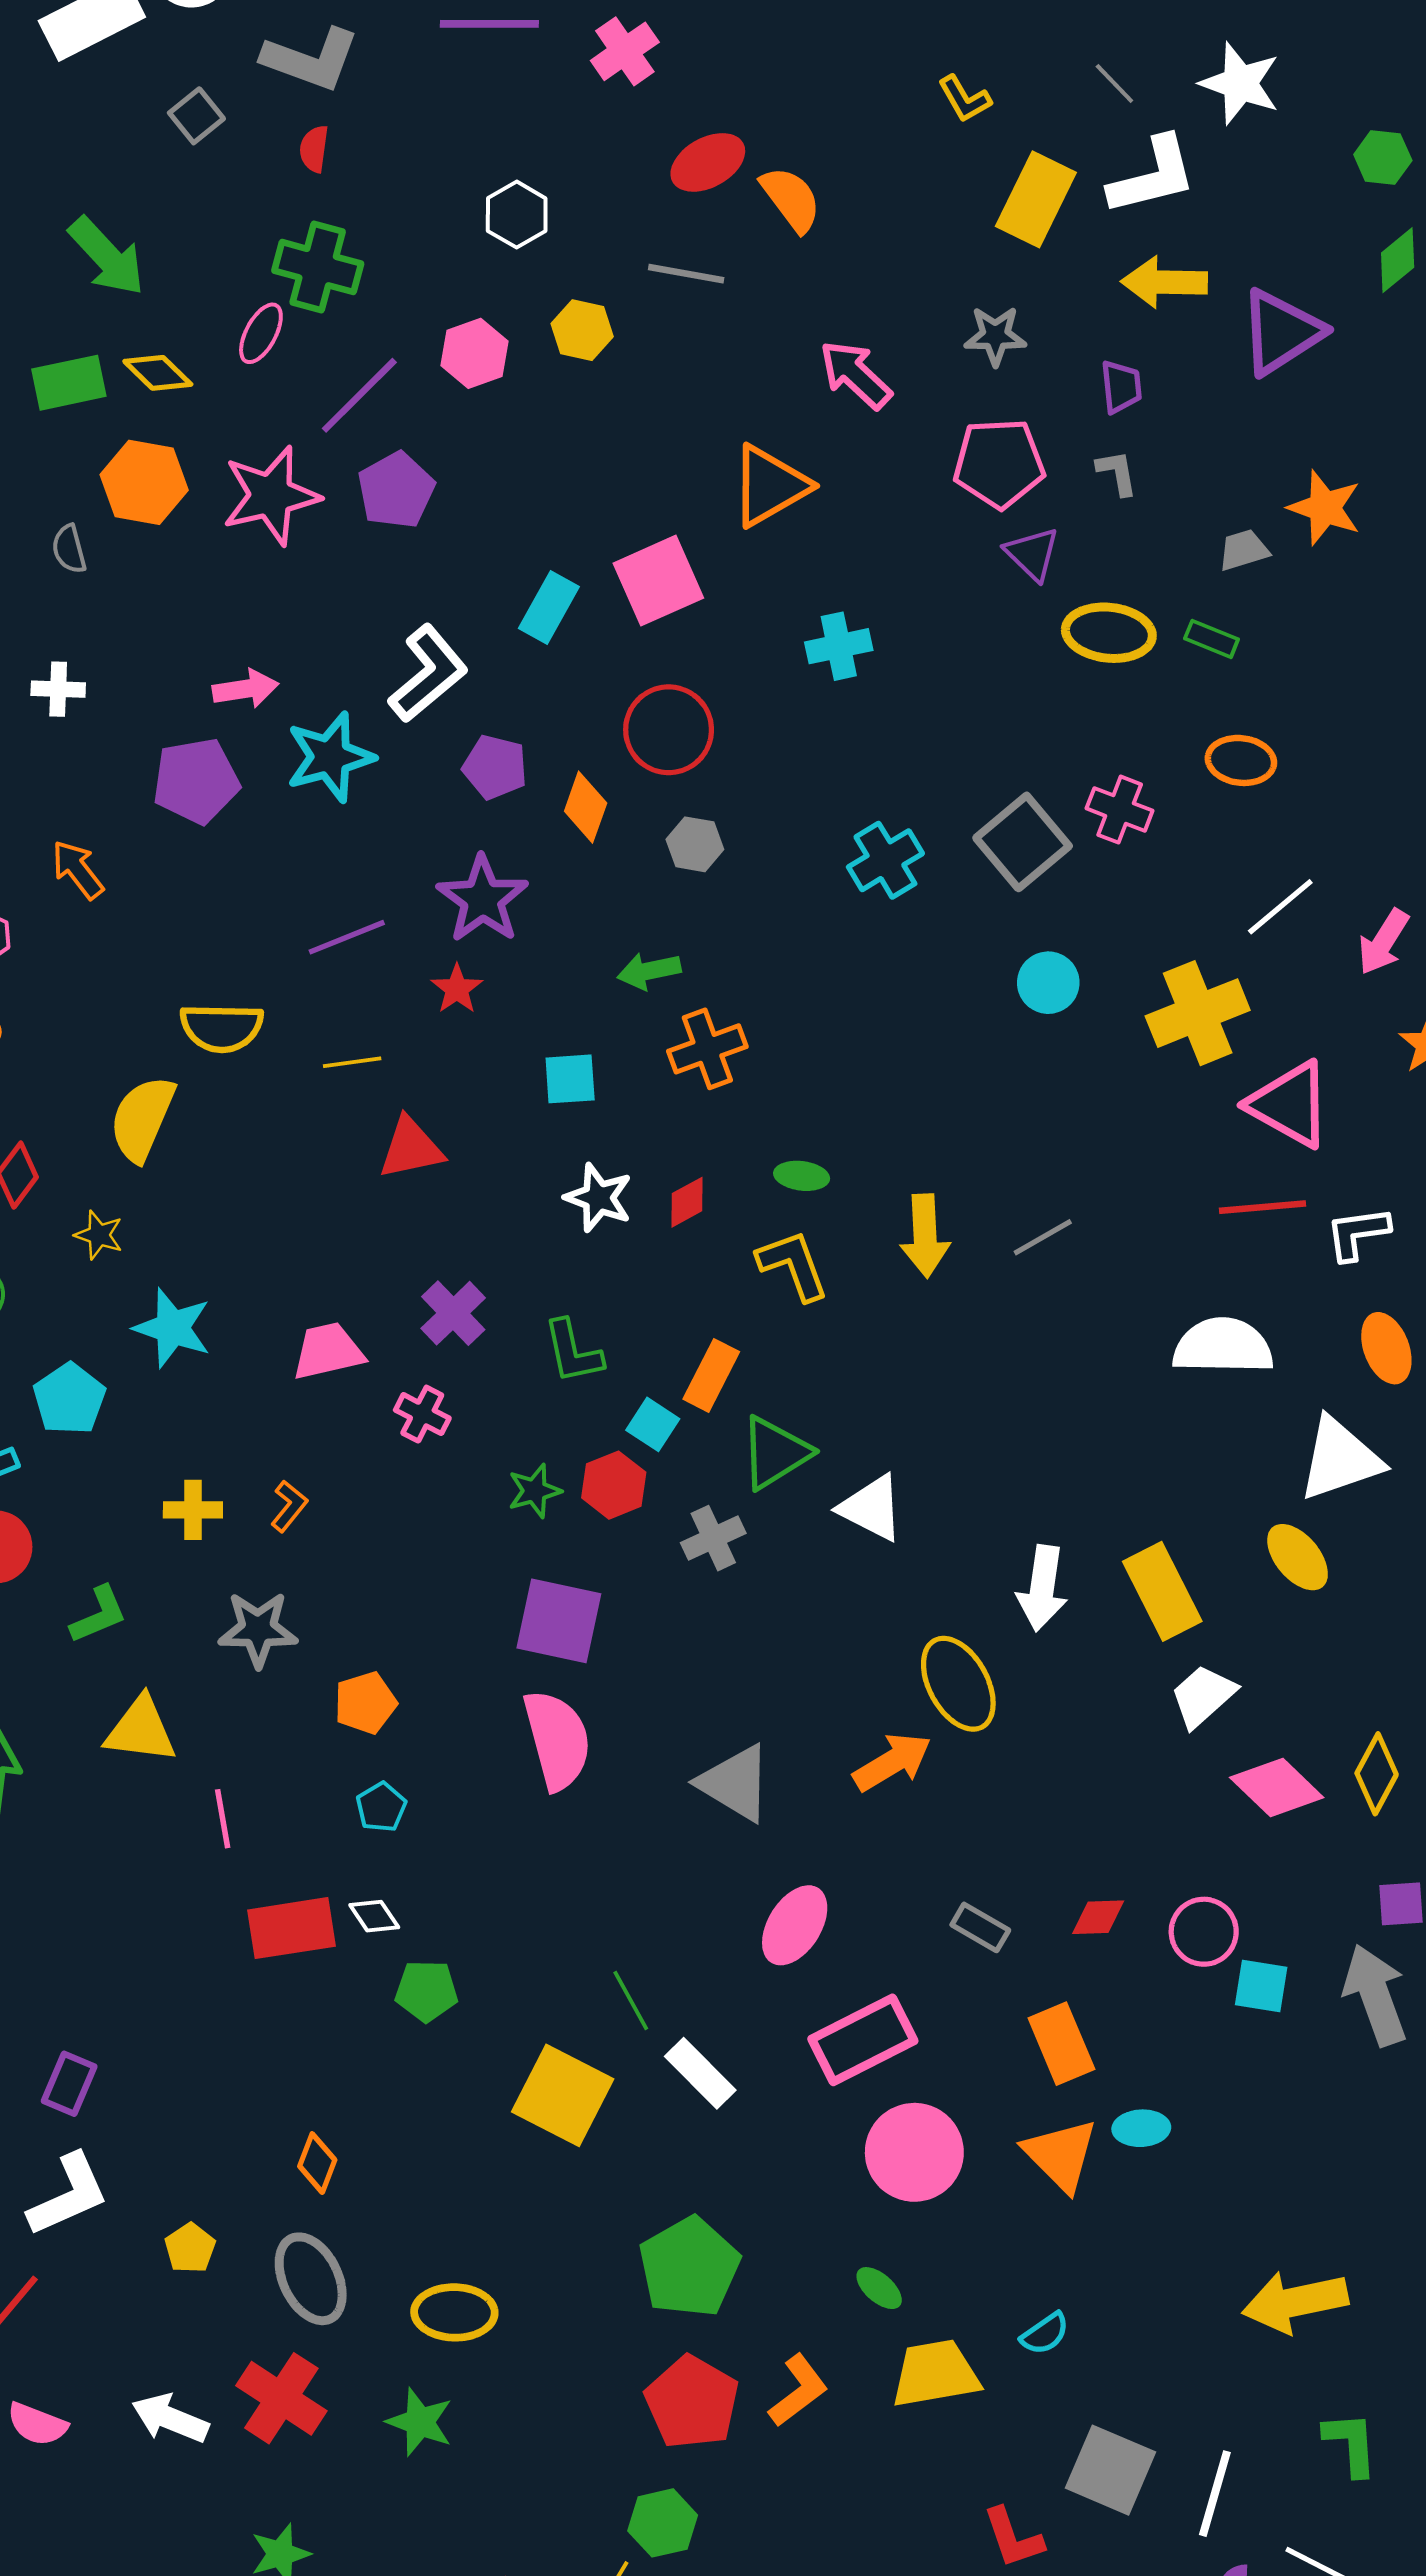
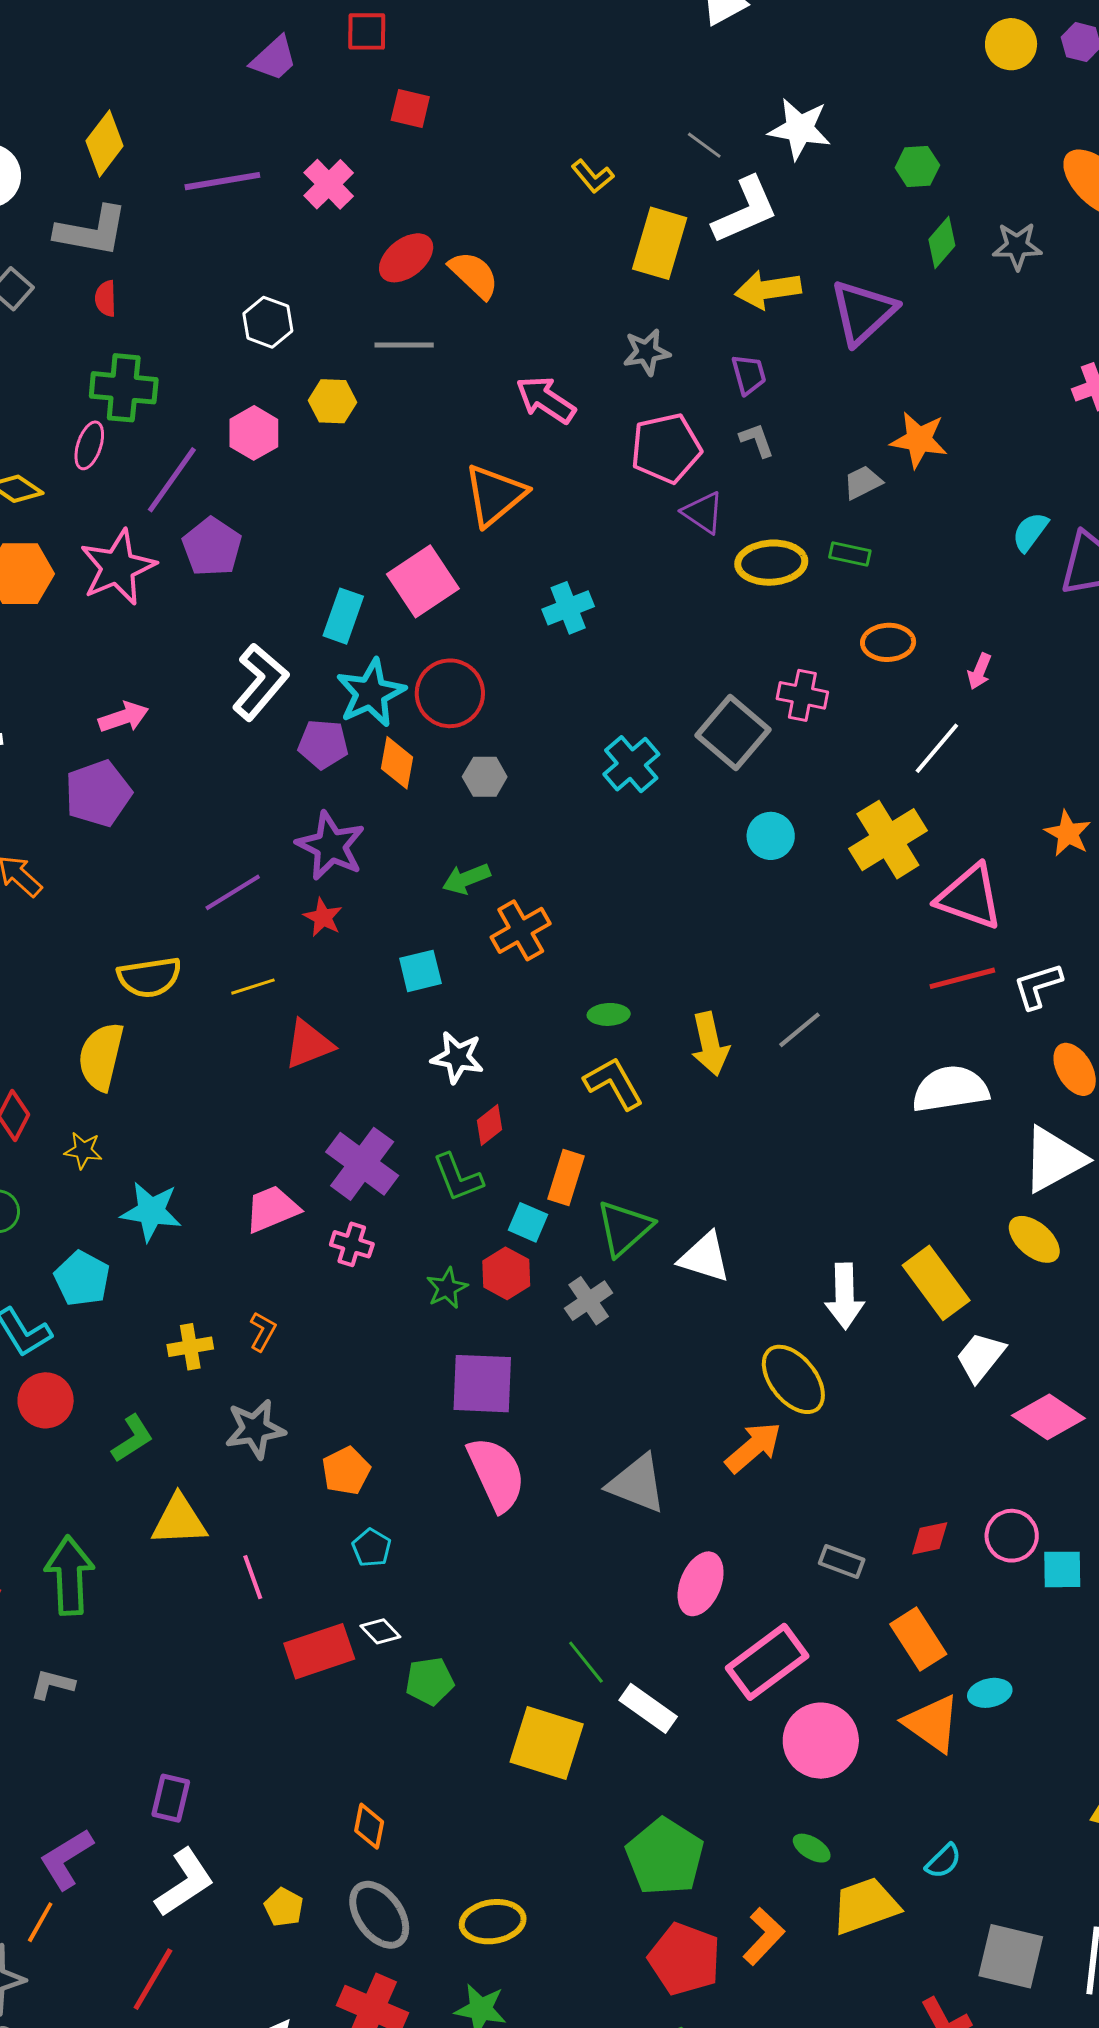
cyan star: (330, 757) -> (371, 693), moved
pink arrow: (1383, 942) -> (979, 671), moved, size x0.7
red diamond: (687, 1202) -> (490, 1125), moved
purple cross: (453, 1313) -> (362, 1164), size x1.4

